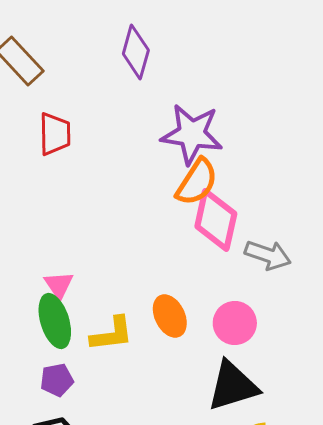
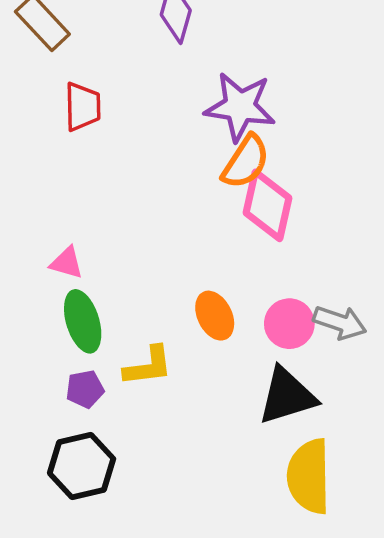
gray arrow: (268, 255) -> (340, 322), moved
pink triangle: (59, 285) -> (67, 263), moved, turned -40
yellow L-shape: (112, 334) -> (148, 366), moved

